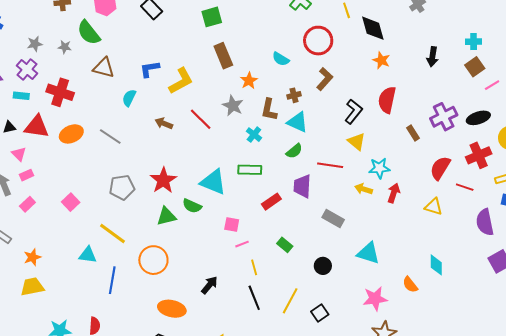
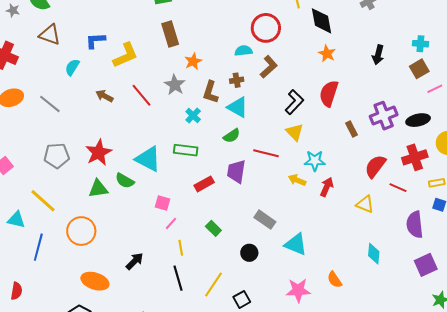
cyan semicircle: (281, 59) -> (243, 51), moved, turned 138
gray rectangle: (333, 219) -> (265, 220), moved
pink line: (242, 244) -> (171, 223), turned -32
cyan diamond: (436, 265) -> (374, 254), moved

